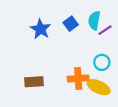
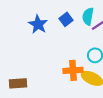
brown rectangle: (34, 82) -> (18, 83), moved

